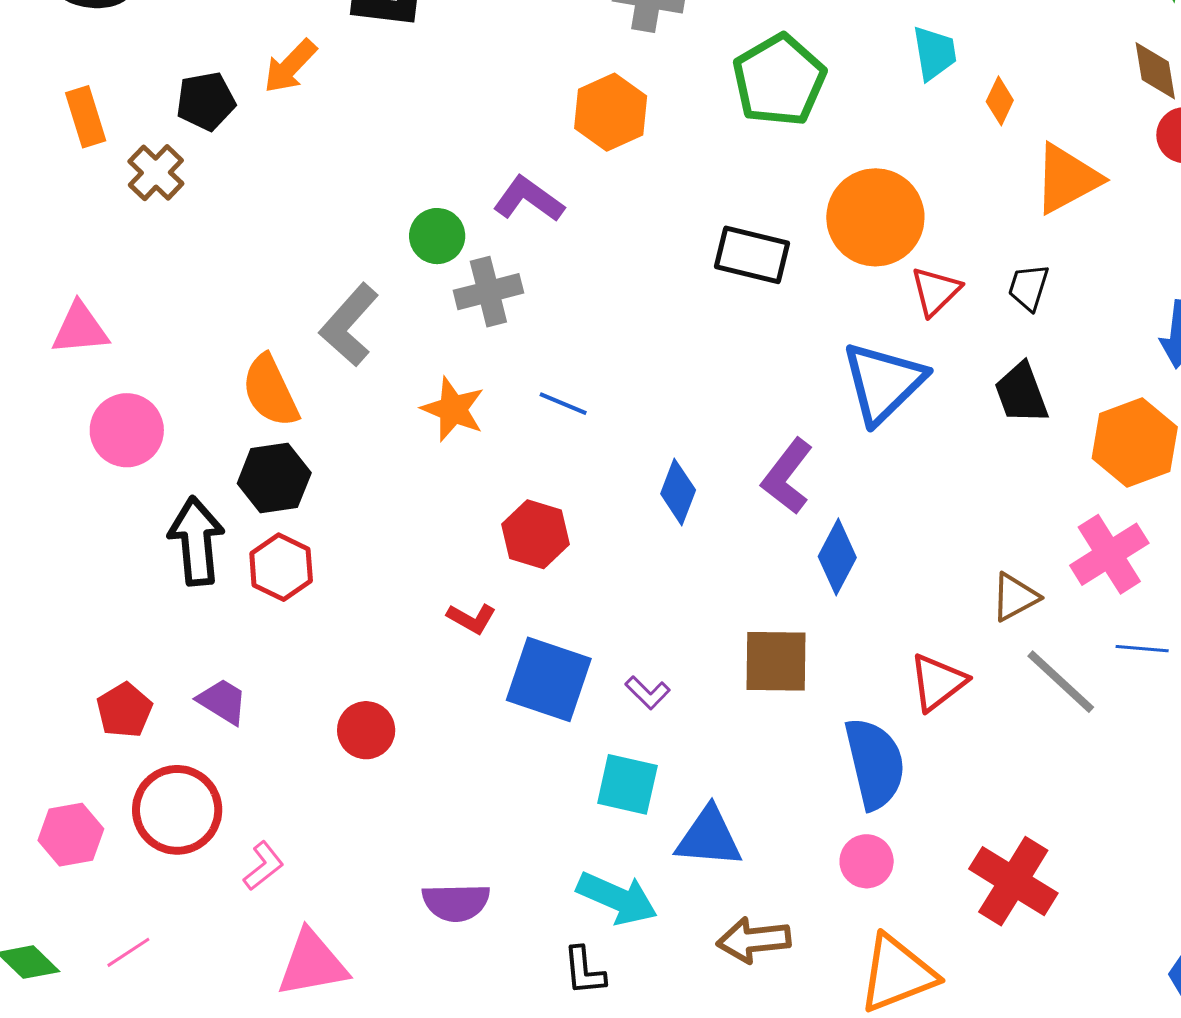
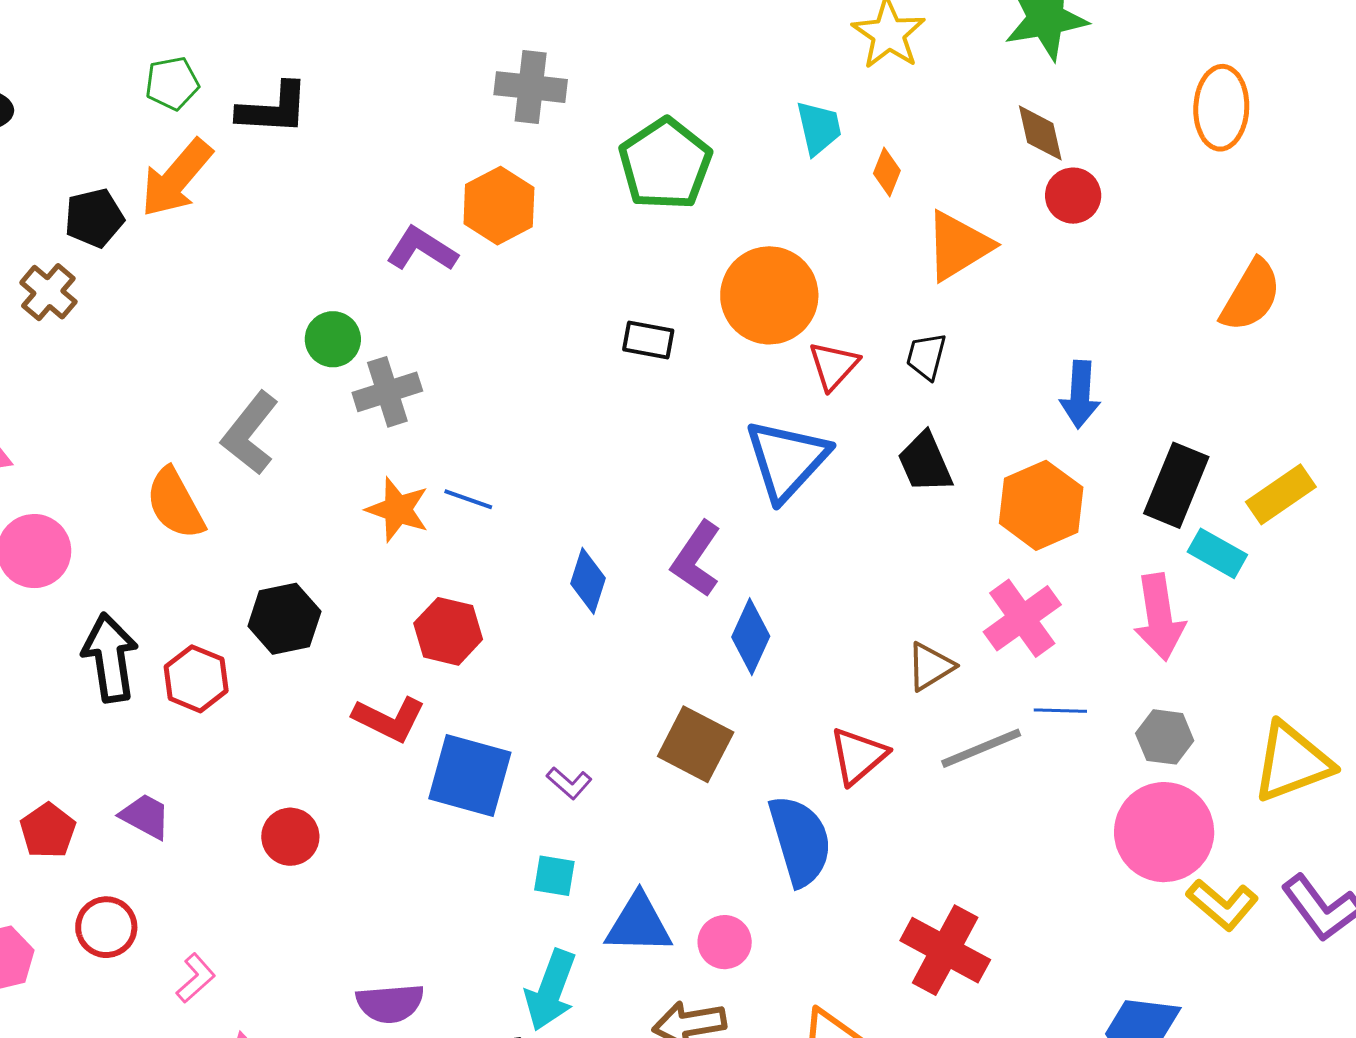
orange arrow: (290, 66) -> (176, 178), size x1.4
purple L-shape: (529, 199) -> (422, 249), moved
black rectangle: (752, 255) -> (648, 340), size x0.7
orange star: (453, 409) -> (398, 509), moved
black hexagon: (274, 478) -> (284, 619), moved
red L-shape: (471, 618) -> (389, 719), size x1.5
brown square: (776, 661) -> (696, 744), turned 30
gray line: (1061, 682) -> (981, 748), turned -62
cyan square: (627, 784) -> (554, 876), size x0.7
red circle: (177, 810) -> (106, 927), size x0.7
pink circle: (867, 861) -> (725, 942), moved
cyan arrow: (617, 898) -> (551, 990), turned 90

